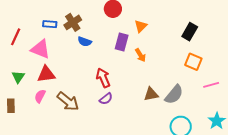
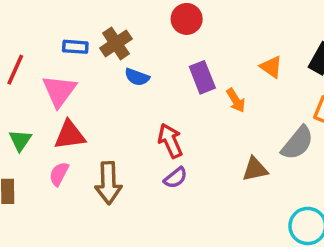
orange triangle: (141, 26) -> (271, 67), moved, turned -40
purple rectangle: (122, 42) -> (202, 77), turned -36
pink triangle: (40, 49) -> (59, 91), turned 45
gray semicircle: (174, 95) -> (297, 143), moved
brown arrow: (68, 101) -> (108, 183), turned 50

